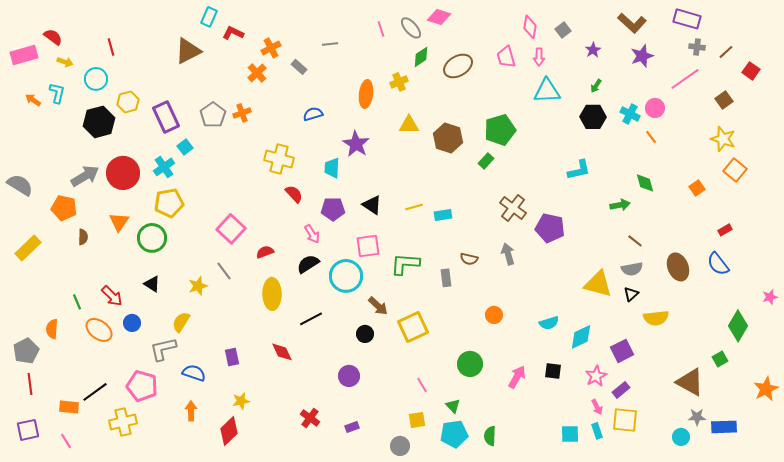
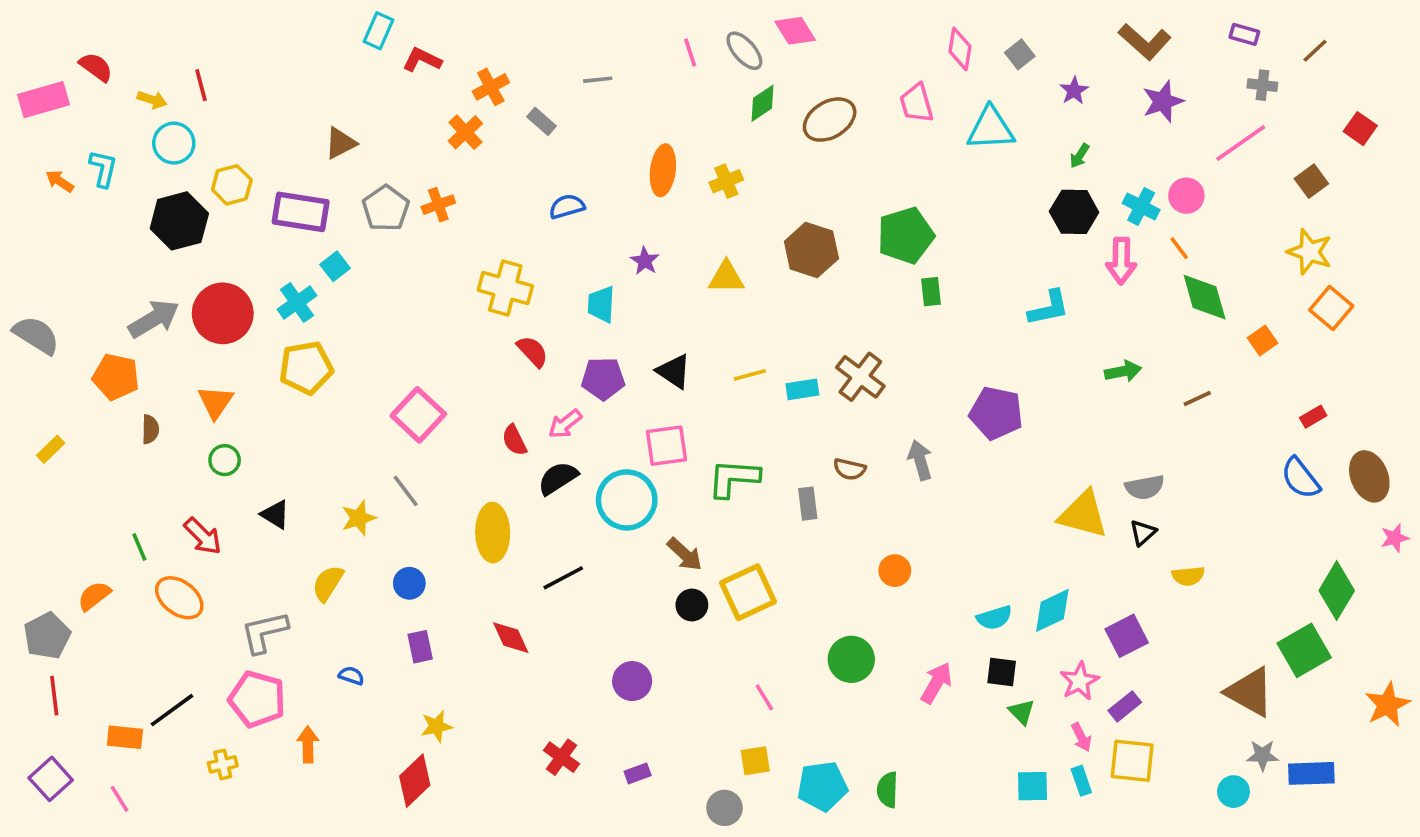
pink diamond: (439, 17) -> (795, 31), turned 40
purple rectangle: (687, 19) -> (1244, 34), size x0.6
brown triangle: (188, 51) -> (340, 143), moved, size x0.7
brown line: (726, 52) -> (1315, 51), moved
pink arrow: (539, 57) -> (1121, 261), moved, size x1.4
yellow arrow: (65, 62) -> (152, 100), moved
yellow cross: (399, 82) -> (726, 181), moved
cyan triangle: (547, 91) -> (991, 129), moved
purple rectangle: (166, 117) -> (301, 212), turned -56
yellow triangle: (409, 125) -> (726, 277), moved
purple star: (356, 144) -> (645, 261), size x0.6
green rectangle: (486, 161) -> (931, 292), moved, turned -49
green diamond: (645, 183) -> (1205, 297), moved, size x1.4
brown cross: (513, 208) -> (860, 377), moved
pink arrow: (312, 234) -> (565, 424), turned 84
green circle: (152, 238) -> (225, 460), moved, size x0.6
brown line: (635, 241) -> (1197, 399), moved, turned -63
yellow rectangle: (28, 248) -> (51, 449), size x0.6
red semicircle: (265, 252) -> (514, 440), moved, turned -96
brown ellipse: (678, 267) -> (1369, 476), moved
yellow semicircle: (656, 318) -> (1188, 576), size x0.7
blue circle: (132, 323) -> (409, 583), moved
cyan semicircle: (549, 323) -> (994, 618), moved
orange semicircle: (52, 329) -> (94, 596), turned 48
black circle: (365, 334) -> (692, 605), moved
gray L-shape: (163, 349) -> (264, 632), moved
green square: (720, 359) -> (1304, 650), size x1.8
blue semicircle: (194, 373) -> (351, 676), size x0.6
green triangle: (453, 406) -> (1022, 712), moved
orange arrow: (191, 411) -> (308, 744), moved
yellow cross: (123, 422) -> (223, 764), size x0.6
purple square: (28, 430) -> (51, 779), turned -30

